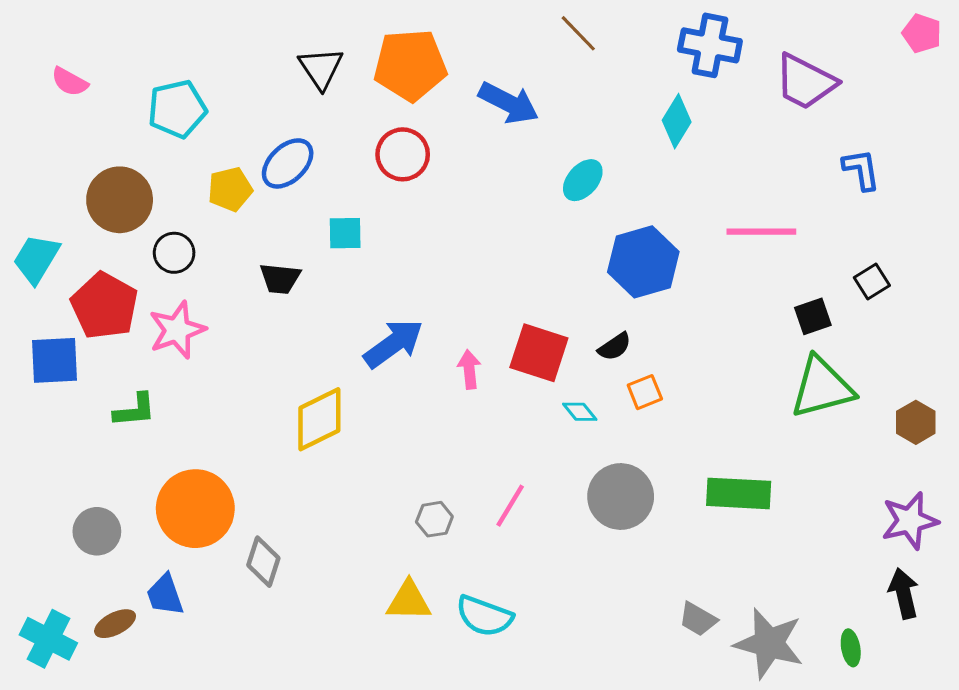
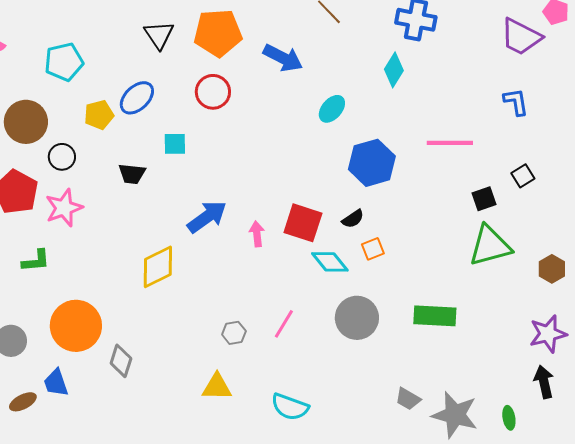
purple trapezoid: (805, 82) -> (521, 37), moved
cyan diamond: (580, 412) -> (330, 262), size x1.6
cyan semicircle: (484, 616) -> (290, 407), moved

